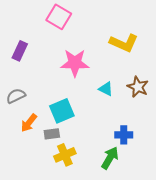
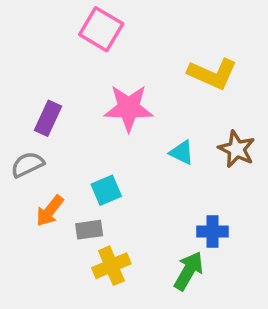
purple rectangle: (20, 51) -> (48, 118), moved
cyan square: (62, 111) -> (106, 190), size x0.7

